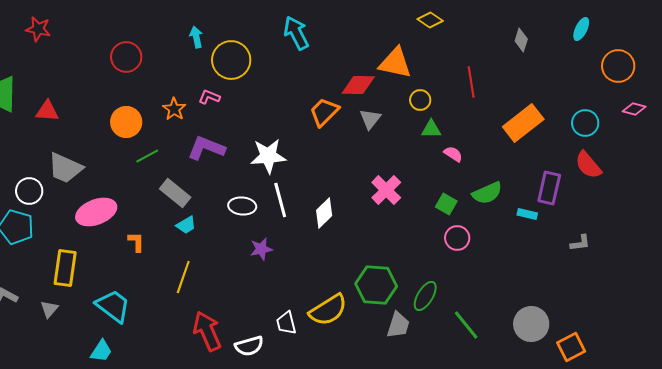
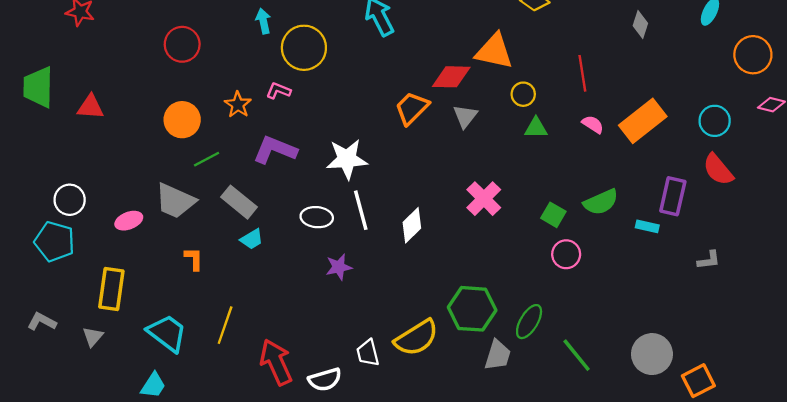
pink semicircle: (453, 154) -> (593, 124), moved
gray trapezoid: (65, 168) -> (175, 201), moved
pink ellipse: (96, 212) -> (129, 221), moved, size x0.6
yellow line: (183, 277) -> (225, 325), moved

